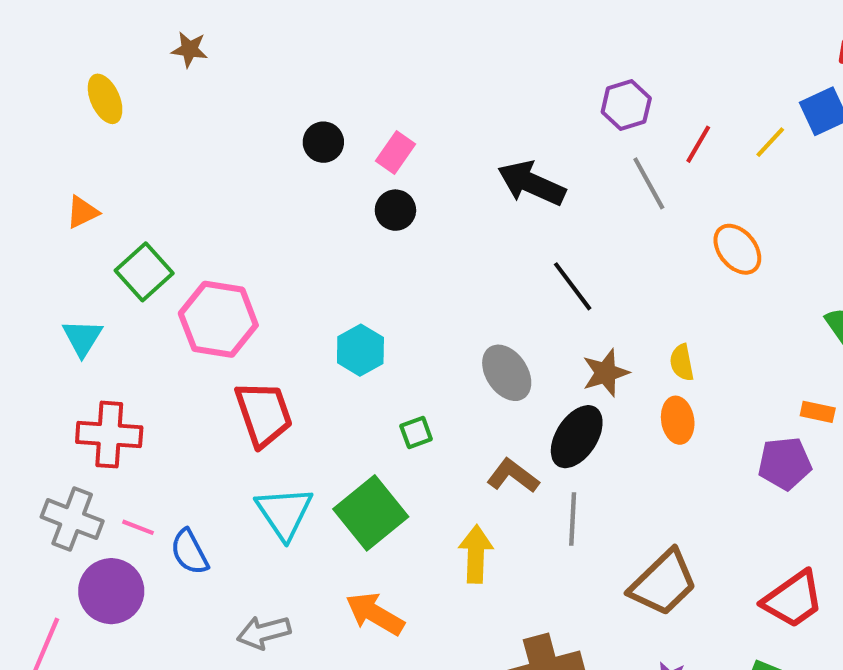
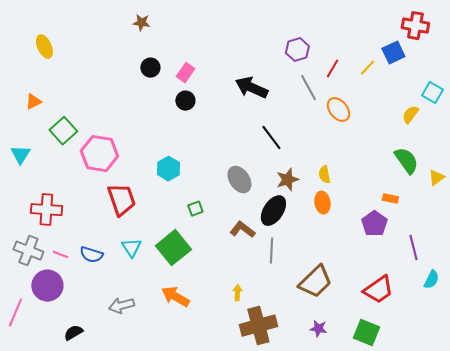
brown star: (189, 49) -> (141, 23), moved
orange ellipse: (737, 249) -> (338, 110), moved
cyan triangle: (82, 338) -> (20, 155), moved
purple pentagon: (785, 463) -> (374, 224), turned -30
cyan triangle: (284, 513) -> (131, 248), size x0.7
blue semicircle: (189, 552) -> (91, 255), moved, turned -45
yellow arrow: (476, 554) -> (237, 293), moved, size x0.6

